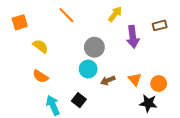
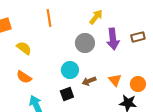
orange line: (66, 15) -> (49, 18), turned 36
brown rectangle: (160, 25) -> (138, 37), moved
gray circle: (94, 47) -> (85, 43), moved
black square: (79, 100) -> (67, 94), moved, turned 32

